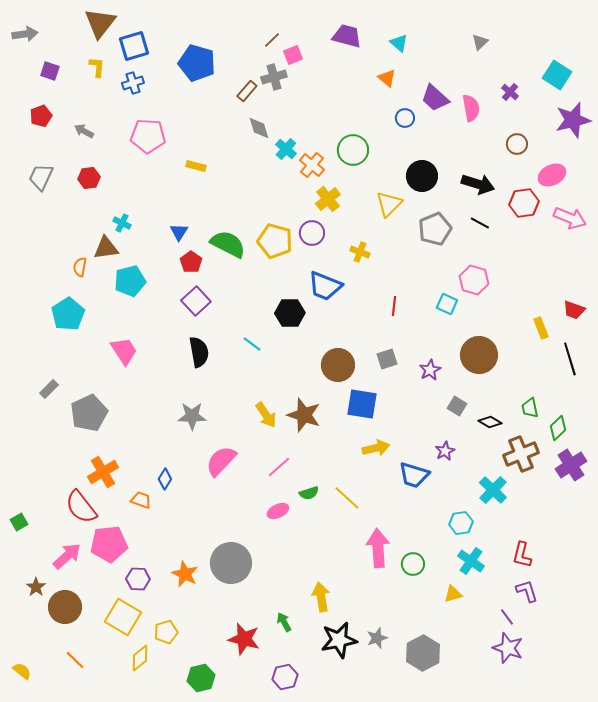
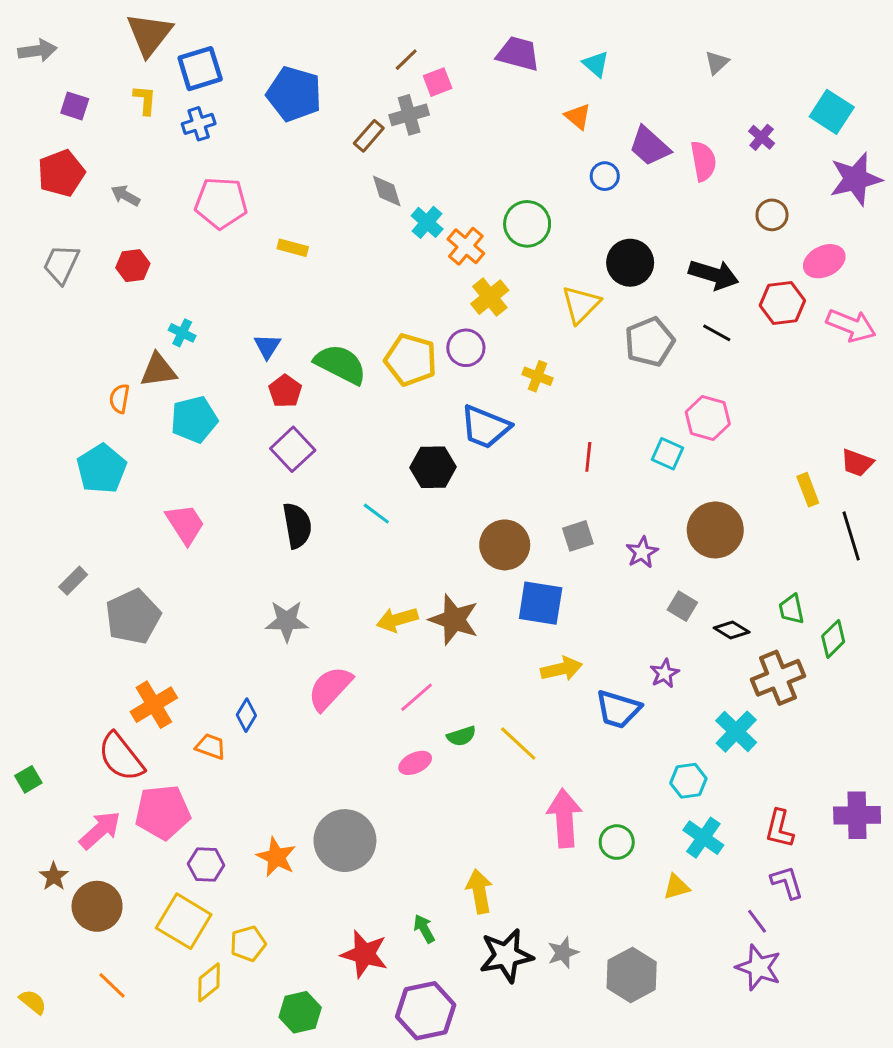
red pentagon: (41, 116) -> (61, 173), size x1.4
yellow arrow: (266, 415) -> (397, 620), turned 108
purple cross: (571, 465) -> (857, 815), moved, turned 32
purple hexagon: (285, 677) -> (426, 1011), size x1.5

